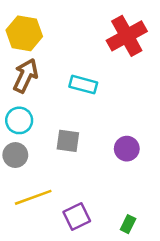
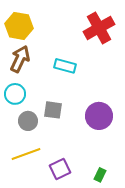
purple circle: (127, 149) -> (99, 116), size x1.4
gray circle: (15, 155) -> (28, 121), moved

